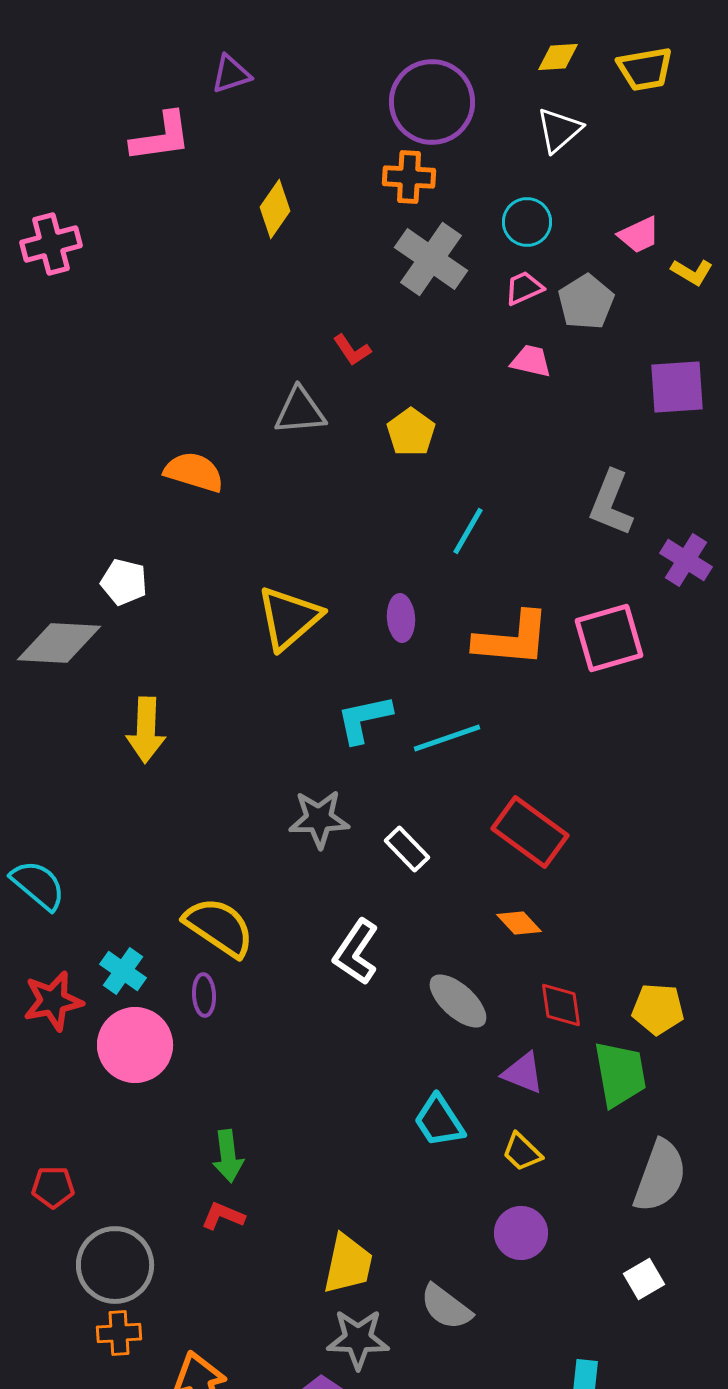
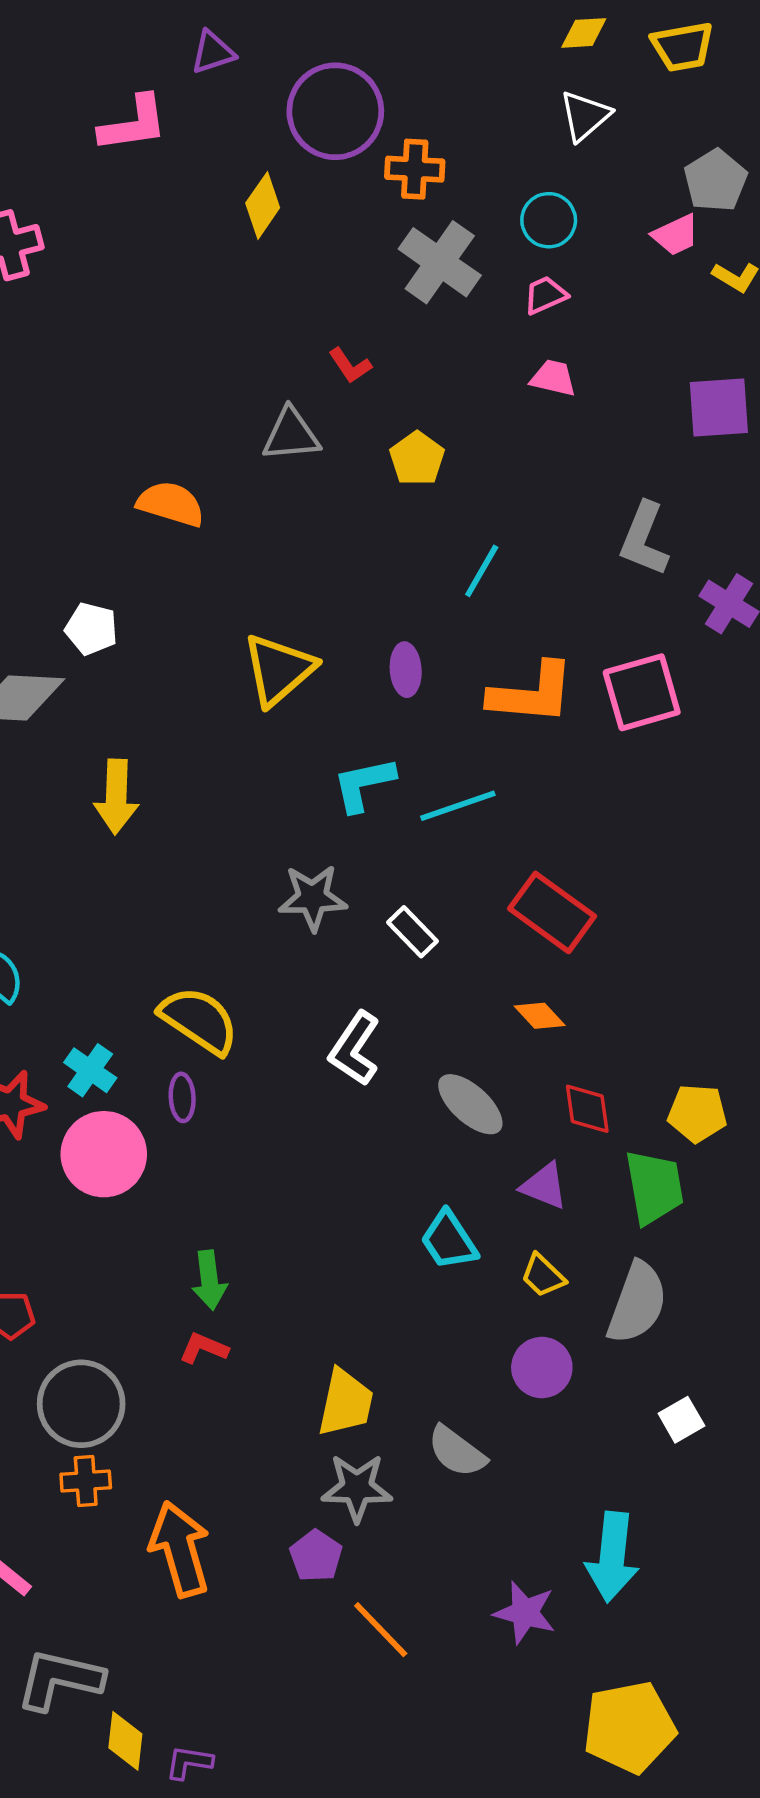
purple circle: (432, 102) -> (335, 111), moved
gray pentagon: (586, 302) -> (715, 180), moved
gray semicircle: (660, 1176) -> (637, 1303), moved

